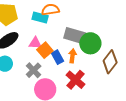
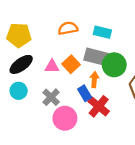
cyan rectangle: (40, 18) -> (102, 32), moved
orange square: (45, 50) -> (71, 64), moved
blue rectangle: (57, 57) -> (85, 93), moved

